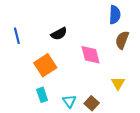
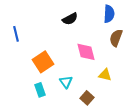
black semicircle: (59, 34) -> (70, 19), moved
yellow triangle: (118, 83) -> (105, 75), moved, turned -48
cyan triangle: (69, 101) -> (66, 82), moved

